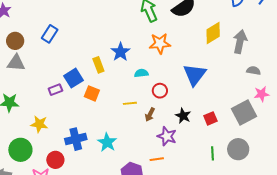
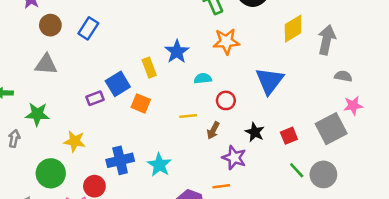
brown circle: (15, 41) -> (50, 25), moved
green line: (212, 153) -> (297, 170), moved, turned -40

